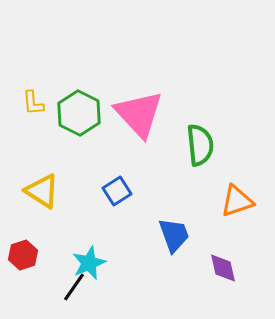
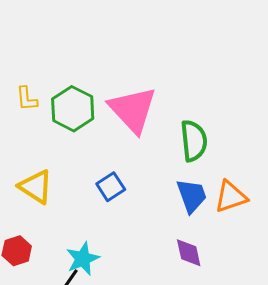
blue trapezoid: (174, 235) -> (192, 196), moved
purple diamond: (223, 268) -> (189, 253), moved

